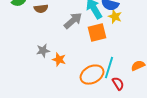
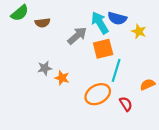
yellow star: (115, 17) -> (139, 31), moved
cyan line: (109, 68) -> (116, 70), moved

